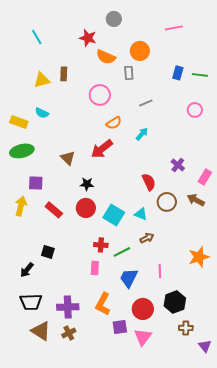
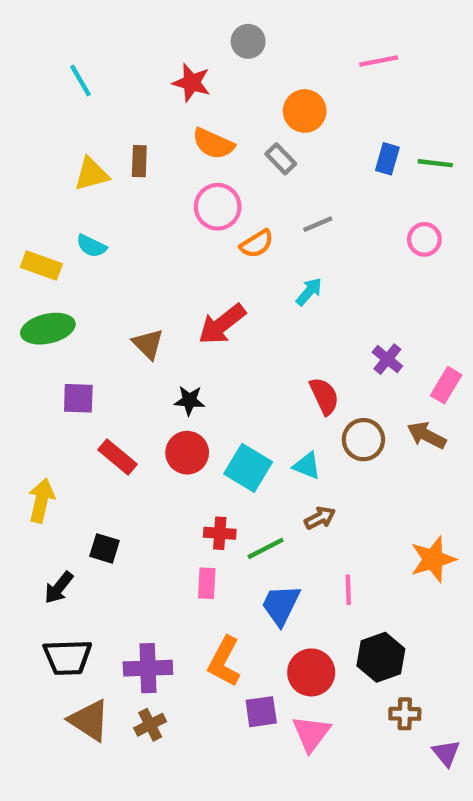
orange semicircle: (106, 57) -> (213, 144), moved
gray rectangle: (129, 73) -> (281, 159), turned -40
orange semicircle: (114, 123) -> (257, 244), moved
yellow arrow: (21, 206) -> (41, 501), moved

